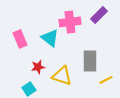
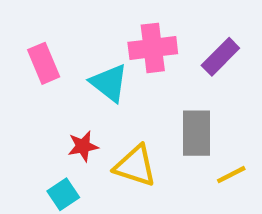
purple rectangle: (99, 15) -> (220, 57), moved
pink rectangle: (20, 39) -> (44, 63), moved

